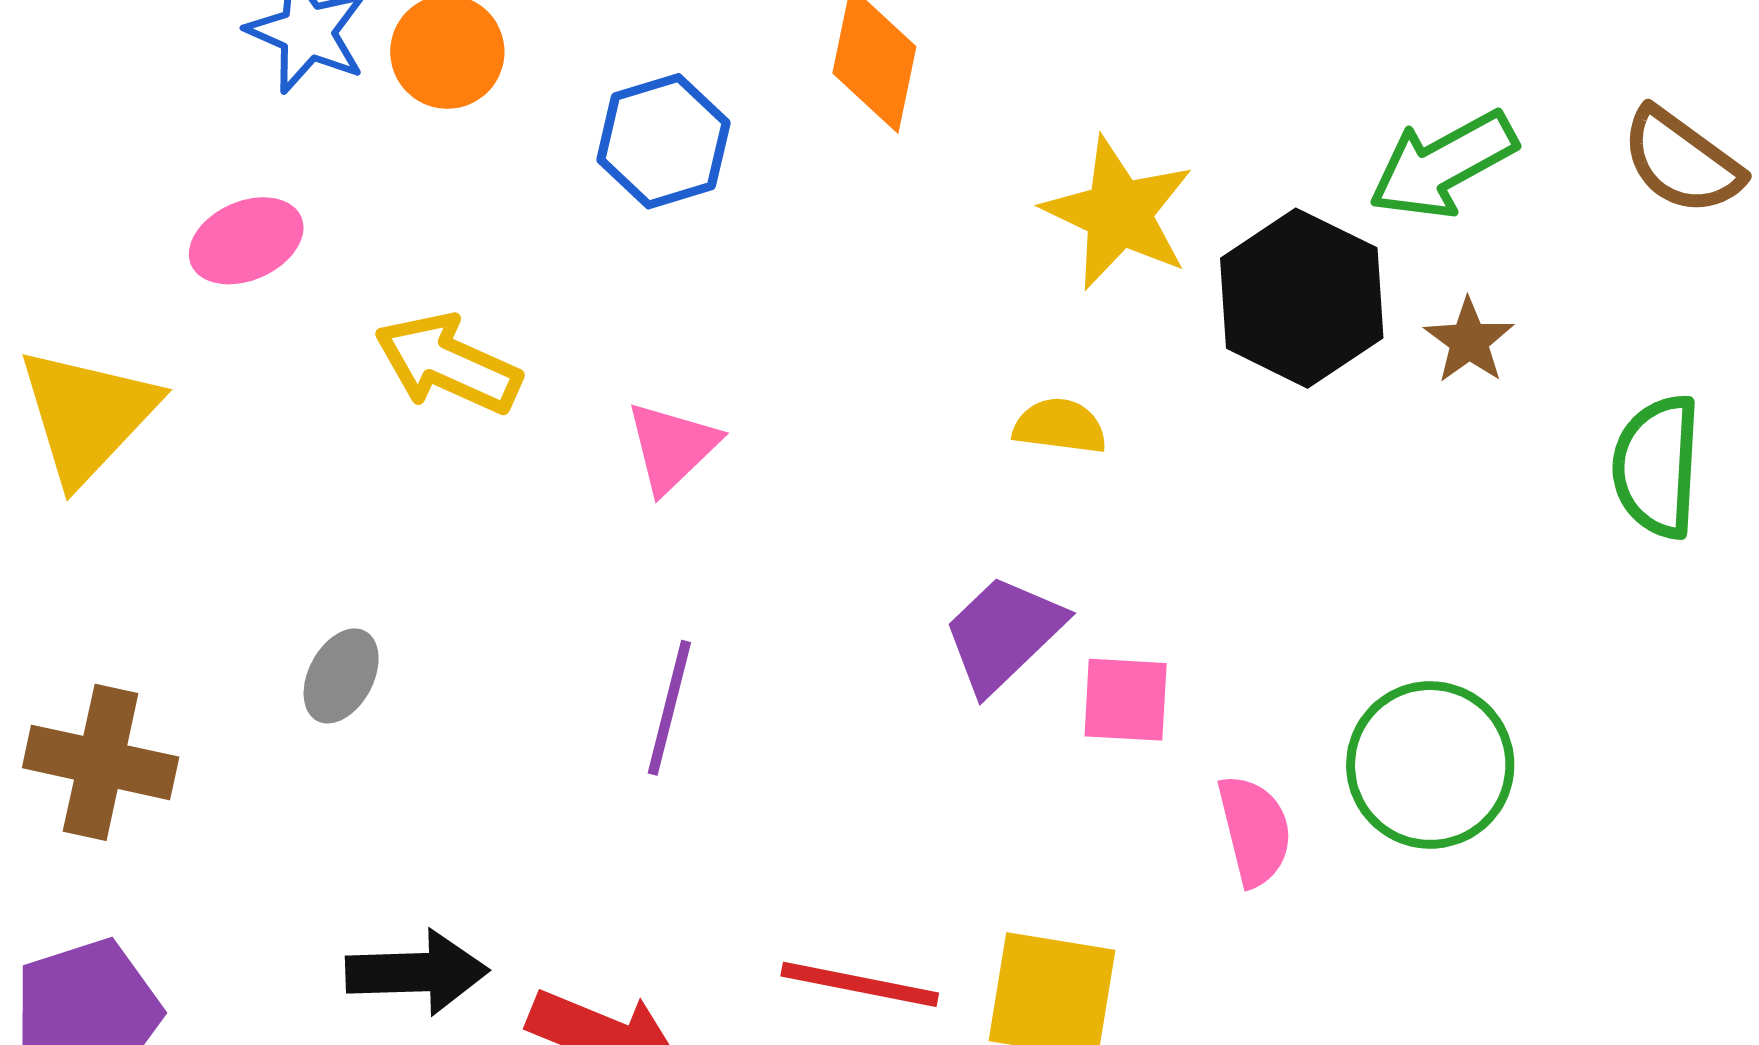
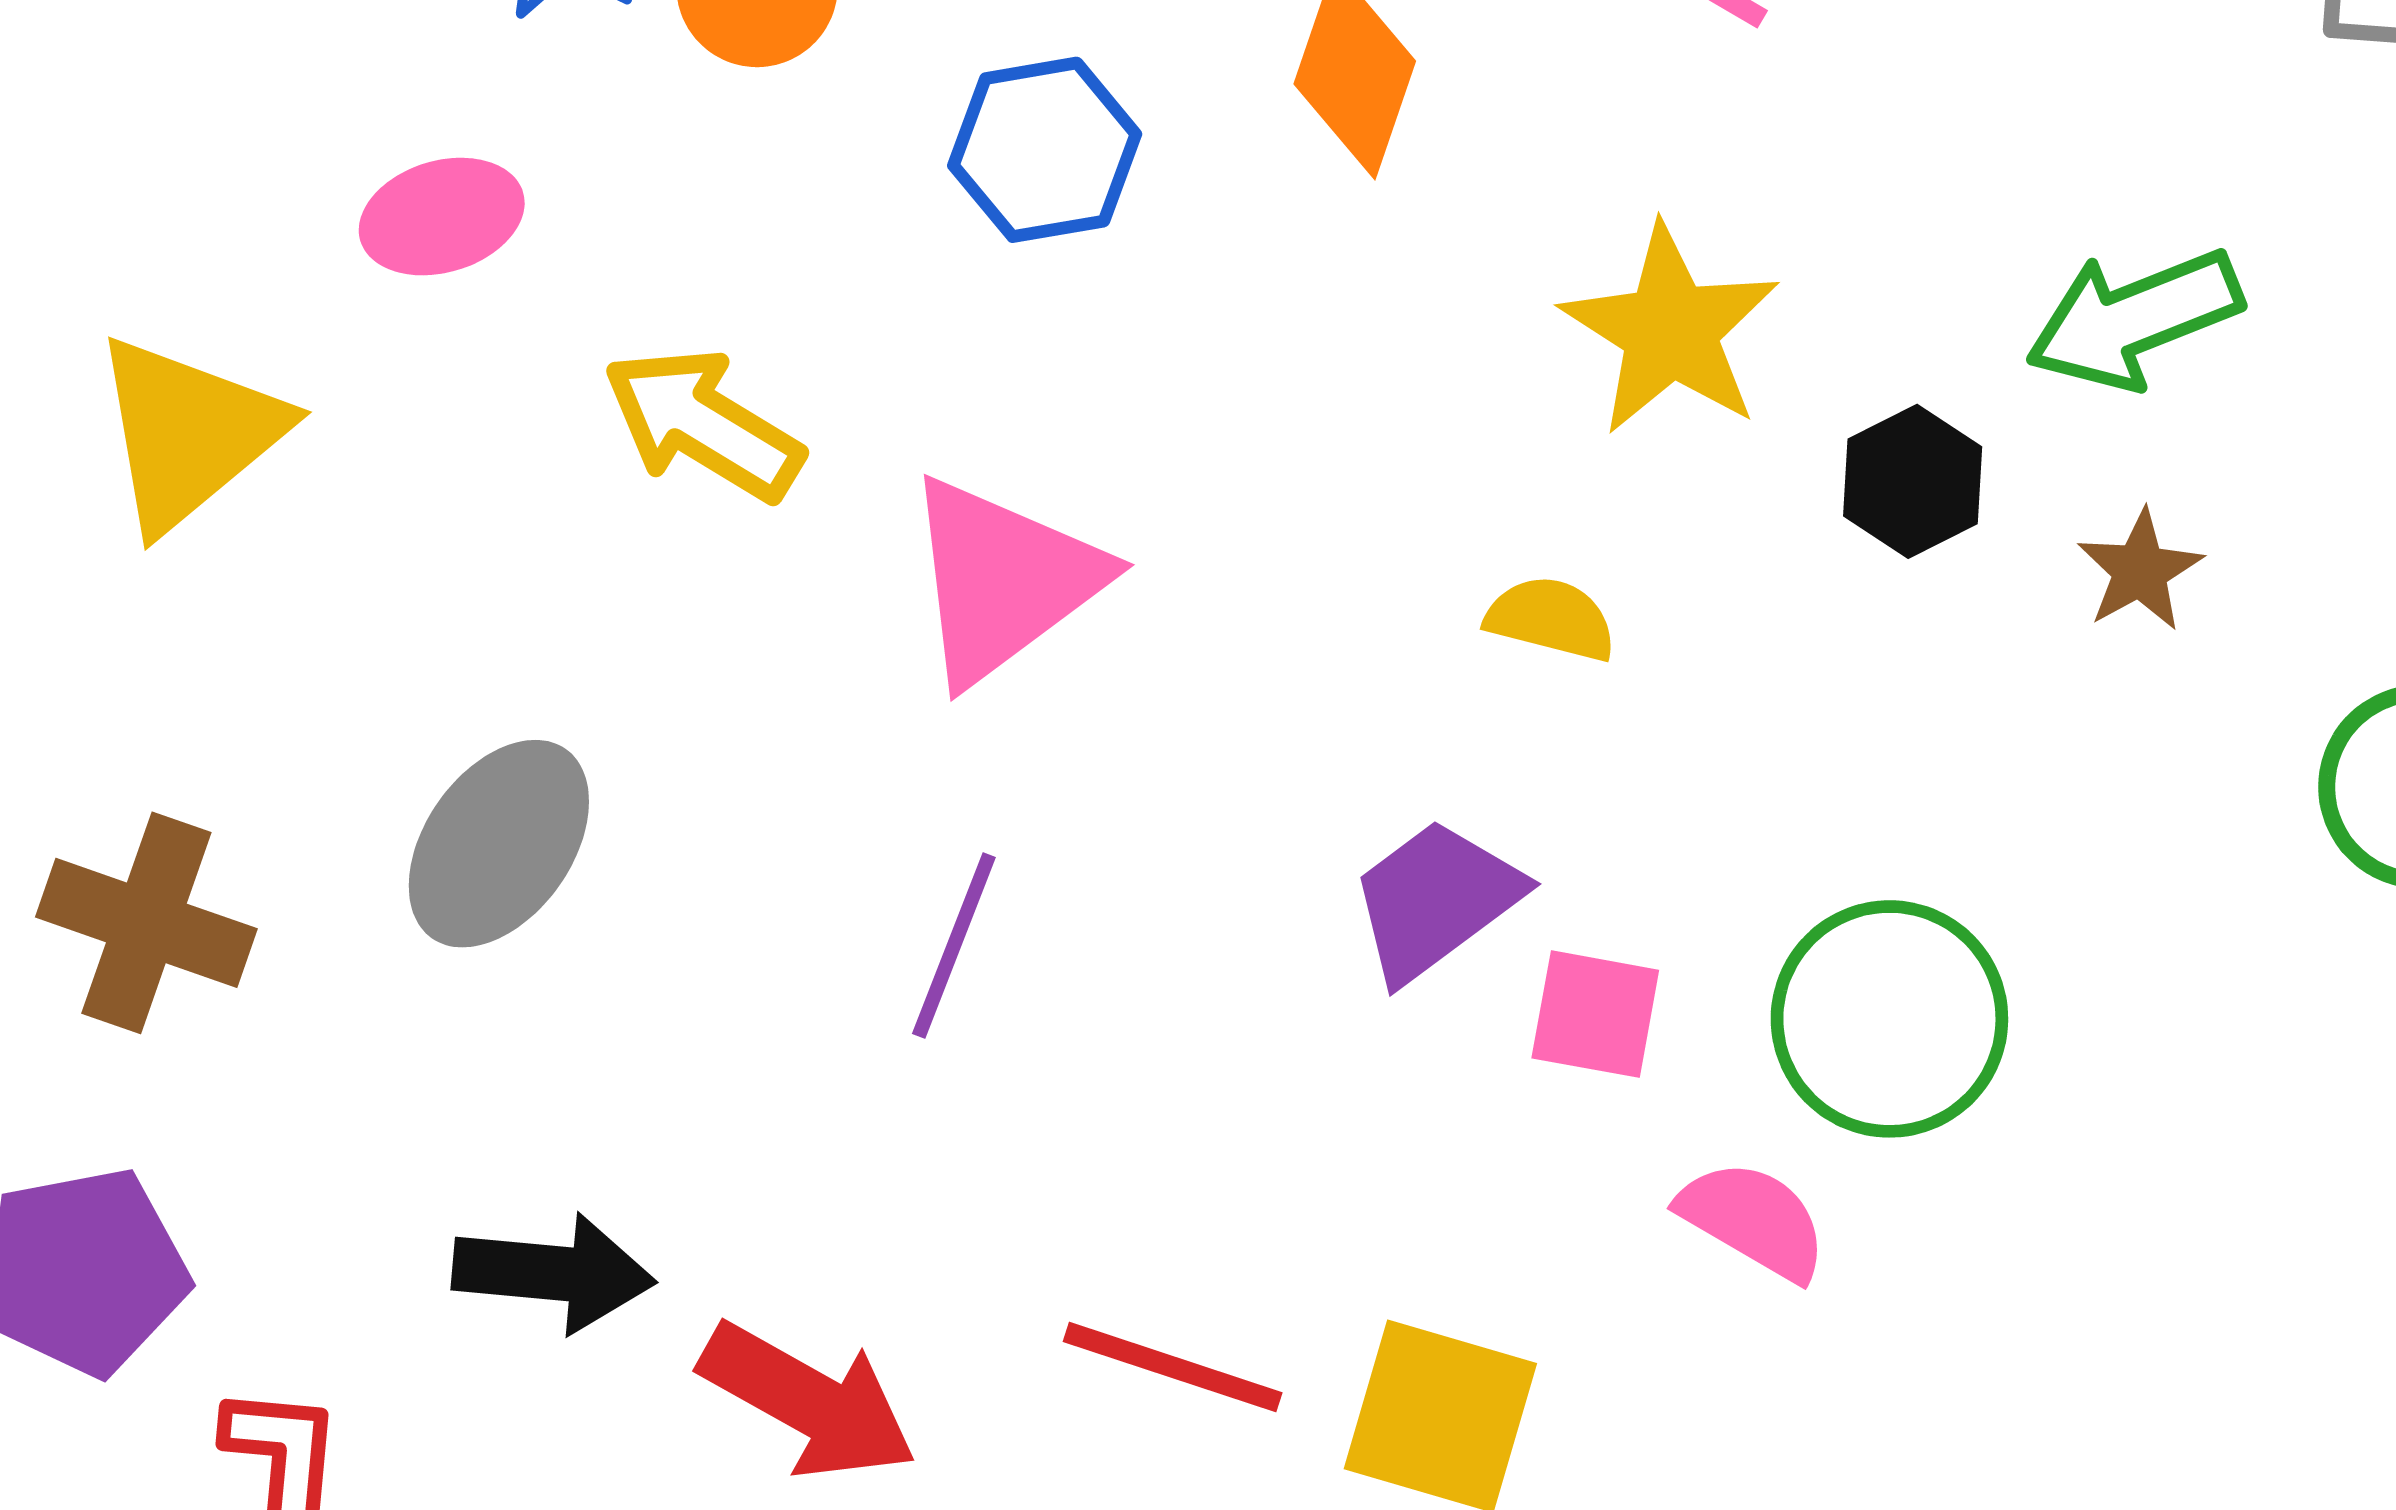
black hexagon: (1302, 298) -> (1913, 481), size x0.6
pink triangle: (672, 447) -> (1003, 580), size x1.6
gray ellipse: (341, 676) -> (499, 844), size x1.6
green circle: (1430, 765) -> (1889, 1019), moved
pink semicircle: (1254, 830) -> (1753, 1220), turned -53

